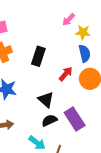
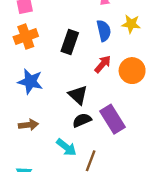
yellow star: (83, 32) -> (131, 24), moved
blue semicircle: (85, 53) -> (104, 31), moved

